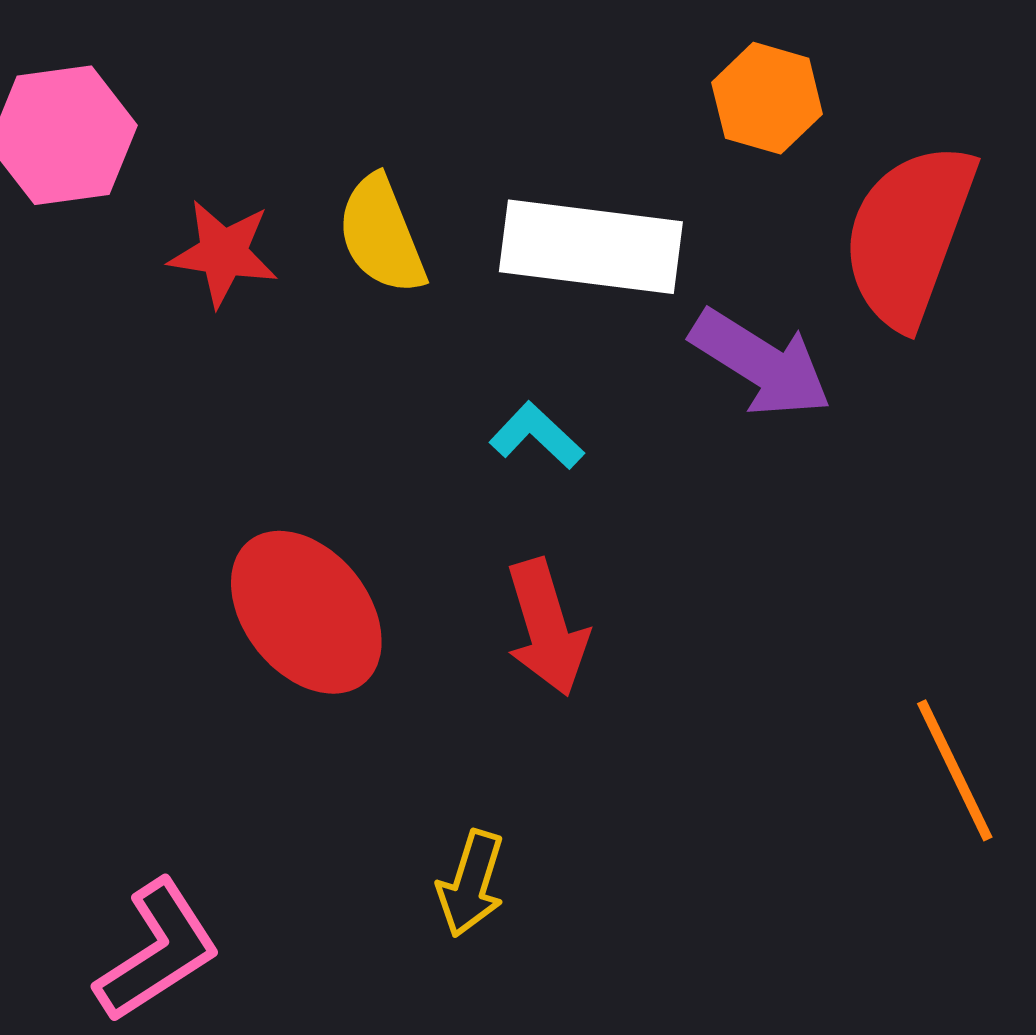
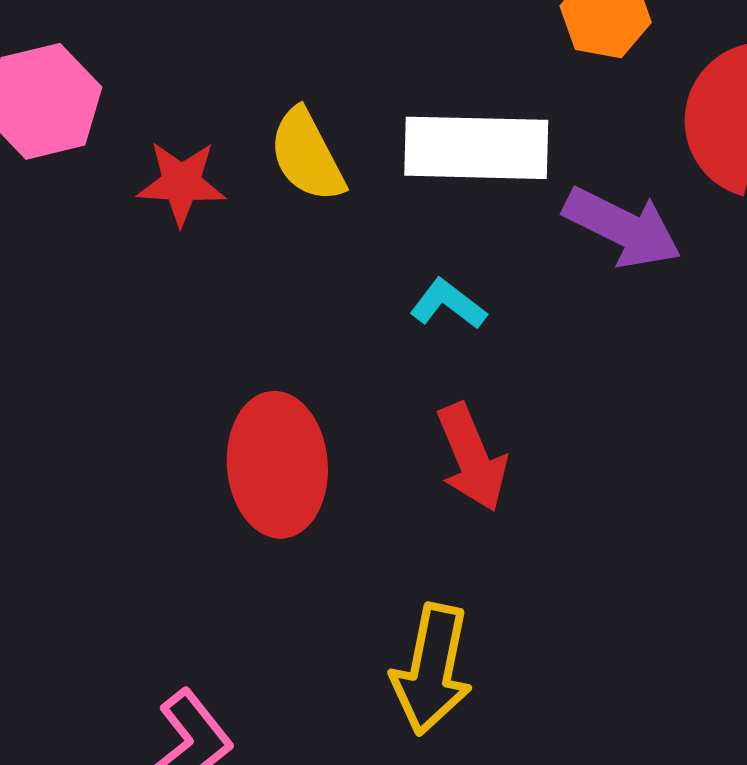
red ellipse: (306, 612) -> (277, 465), turned 40
yellow arrow: (471, 884) -> (432, 669), size x1.5

